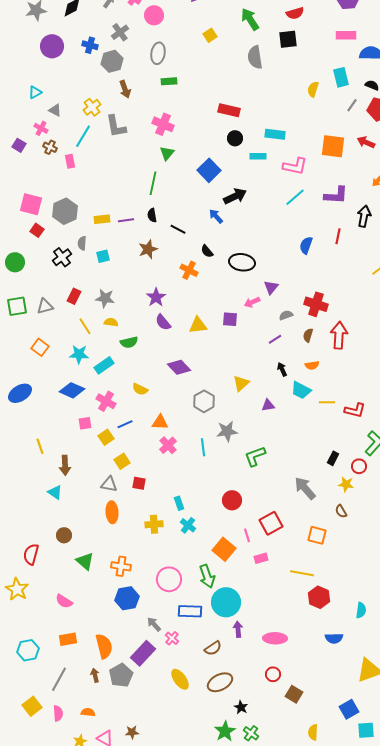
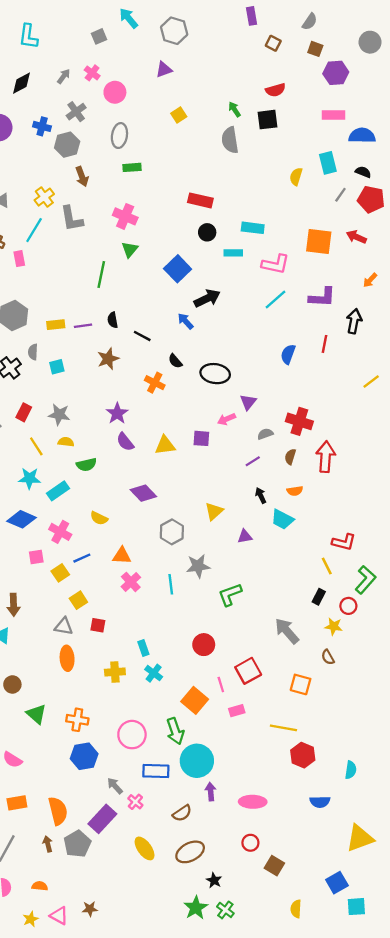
green arrow: (250, 19) -> (234, 109), moved, size x0.6
green line: (153, 183) -> (101, 274), moved
yellow line: (327, 402) -> (327, 566), moved, turned 63

